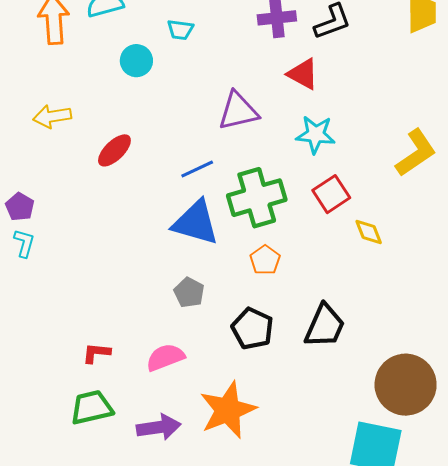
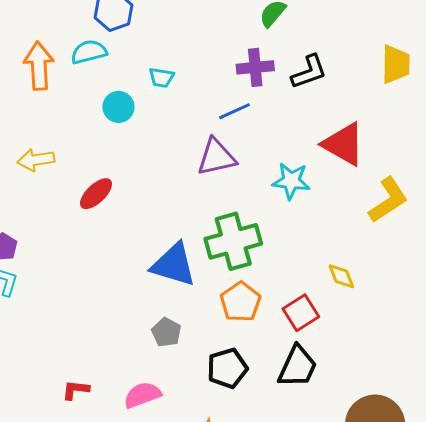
red triangle: (303, 74) -> (344, 144), moved, size x1.4
blue line: (197, 169) -> (234, 111), moved
red square: (331, 194) -> (301, 313), moved
orange pentagon: (265, 260) -> (240, 302), size x1.4
black pentagon: (252, 329) -> (227, 368), turned 30

